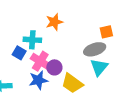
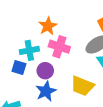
pink cross: (40, 61) -> (59, 47), moved
purple circle: (54, 67) -> (45, 71), moved

